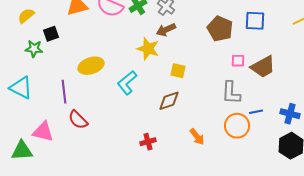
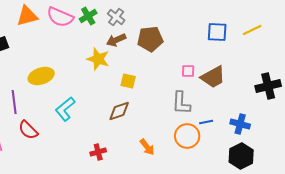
blue square: (255, 21) -> (217, 32), moved
brown pentagon: (220, 29) -> (150, 39), moved, turned -30
cyan L-shape: (127, 83) -> (65, 109), moved

